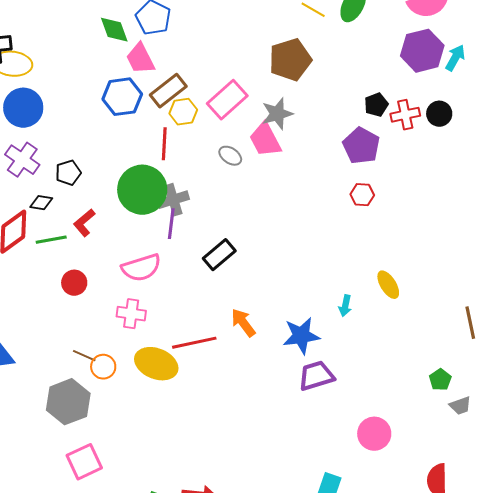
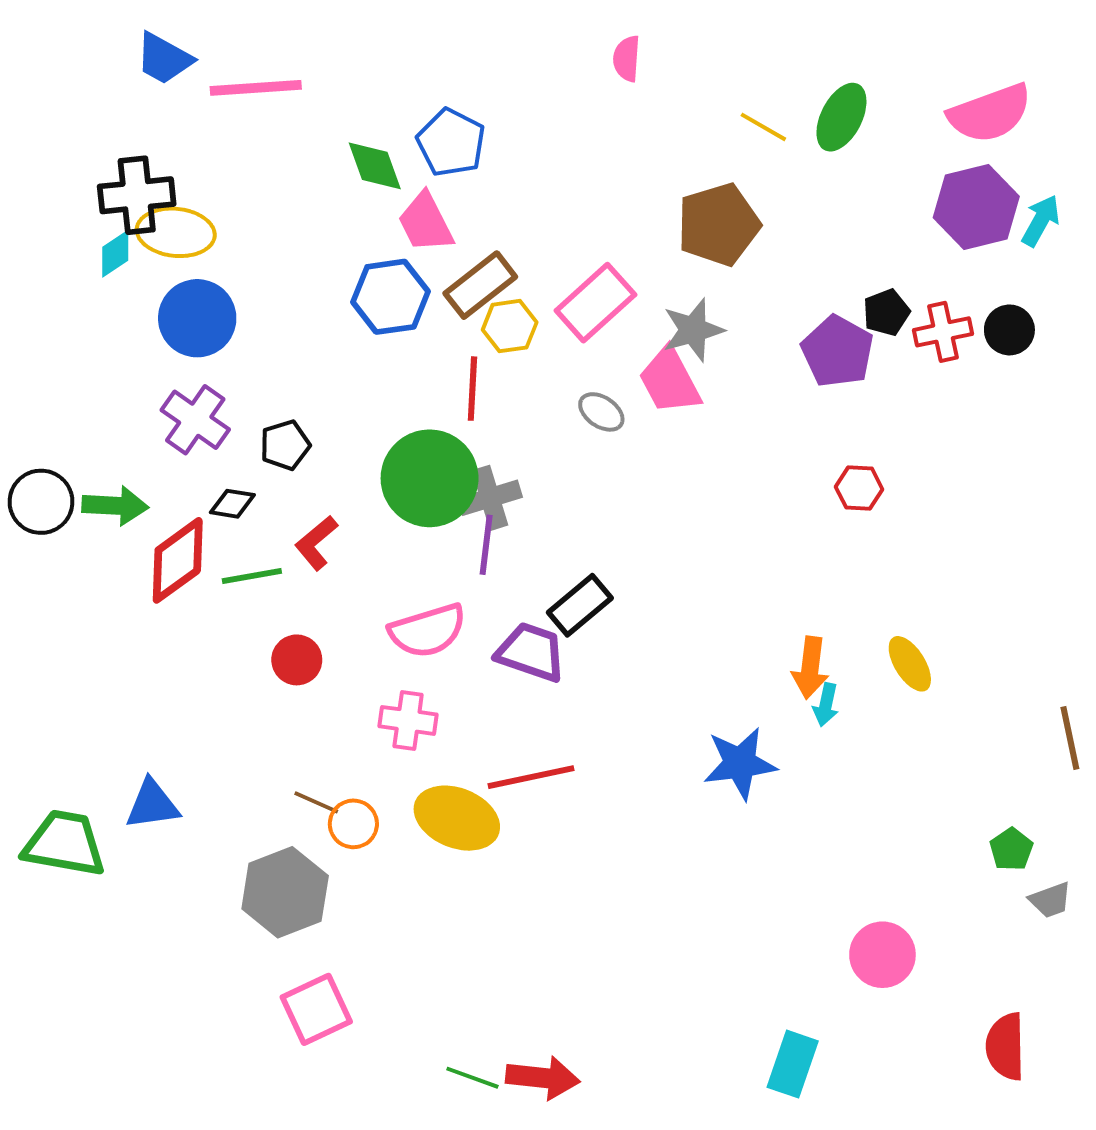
purple pentagon: (361, 146) -> (838, 351), moved
orange arrow: (243, 323) -> (810, 668), moved, turned -136
purple trapezoid: (316, 376) -> (531, 652), moved, turned 36

